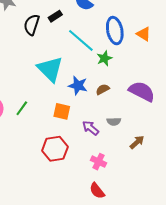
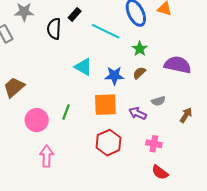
green star: (104, 58) -> (140, 49), moved
cyan triangle: (50, 69) -> (83, 67), size x0.7
orange square: (62, 111) -> (105, 105), size x1.4

